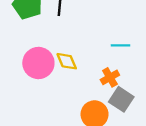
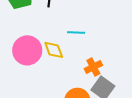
cyan line: (120, 45) -> (76, 33), moved

